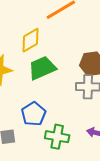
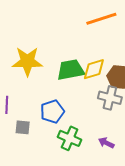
yellow diamond: (30, 40) -> (94, 69), moved

